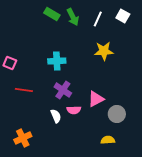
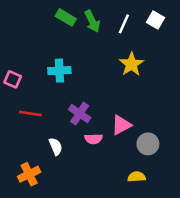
yellow star: (104, 51) -> (131, 64), turned -30
cyan cross: (57, 61) -> (59, 71), moved
white semicircle: (56, 116) -> (56, 146), moved

